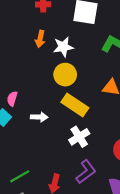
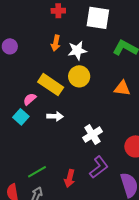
pink semicircle: (12, 99) -> (30, 99), turned 32
yellow rectangle: (75, 105) -> (51, 85), moved

